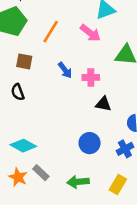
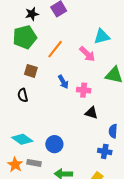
blue circle: (90, 143) -> (54, 144), moved
blue cross: (125, 149) -> (105, 151), turned 32
gray rectangle: (41, 173) -> (34, 163), turned -40

